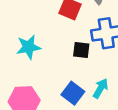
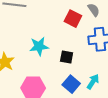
black square: (81, 50) -> (67, 57), moved

